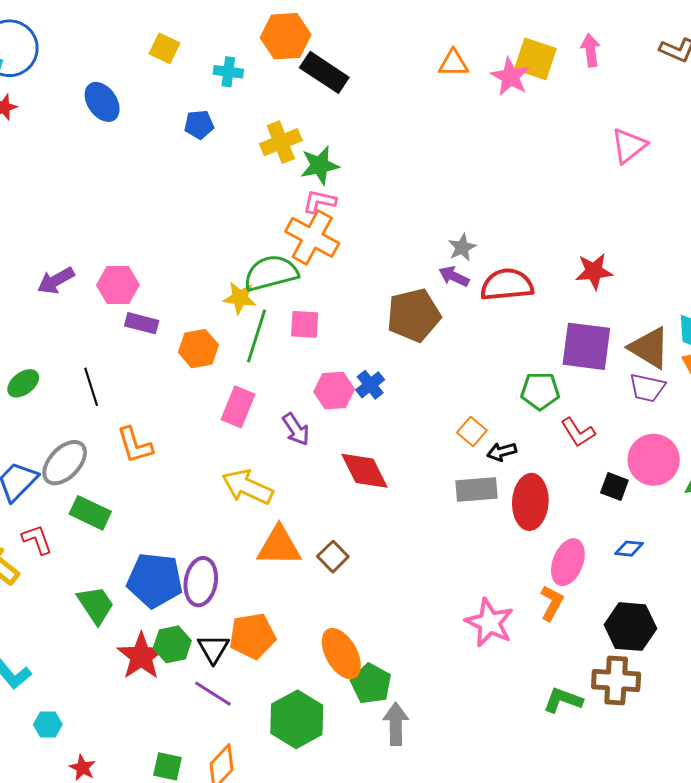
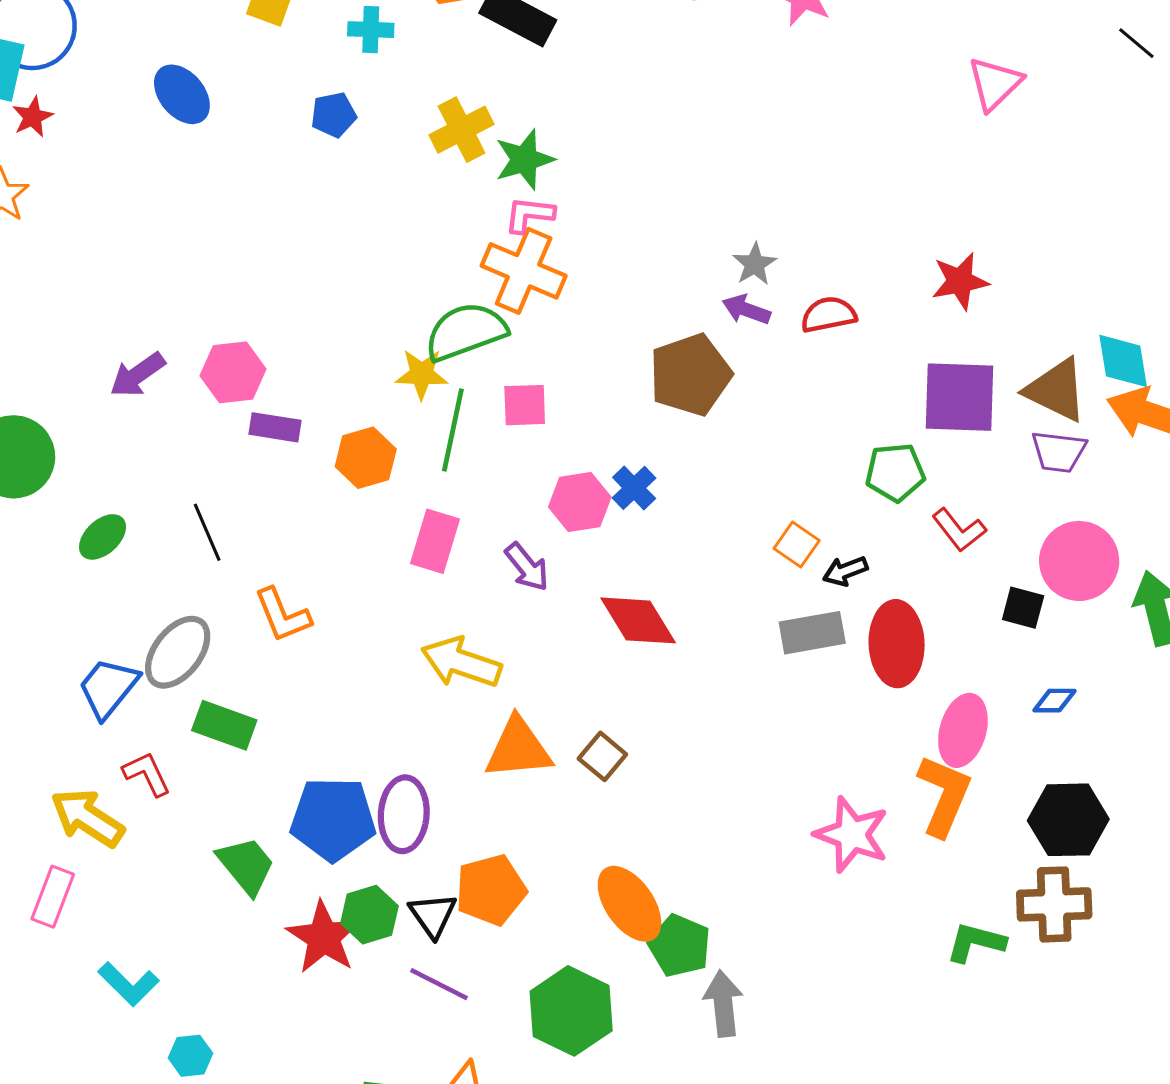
red semicircle: (507, 285) -> (829, 315), size x0.7
orange L-shape: (552, 603) -> (944, 795), size x1.5

